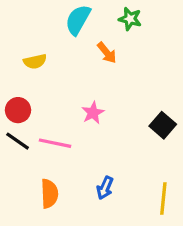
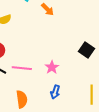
pink star: (93, 113) -> (52, 67), moved

